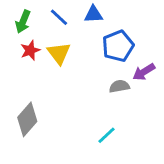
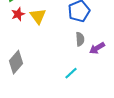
purple arrow: (144, 72) -> (97, 48), moved
gray semicircle: (119, 86) -> (80, 39), turned 96

